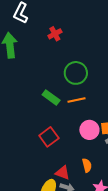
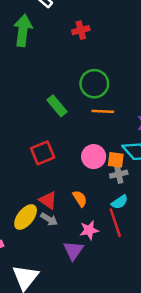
orange line: (76, 100) -> (103, 111), moved
orange semicircle: (87, 165) -> (80, 199), turned -32

